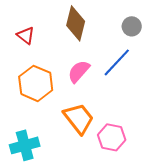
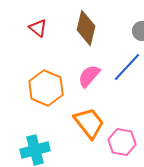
red triangle: (26, 35) -> (38, 28), moved

